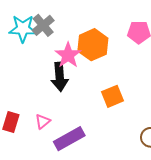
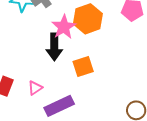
orange square: (113, 96) -> (83, 67), moved

